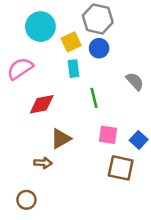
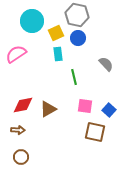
red diamond: (42, 104) -> (23, 105), moved
brown arrow: (43, 163) -> (18, 130), moved

